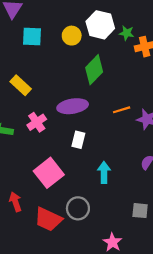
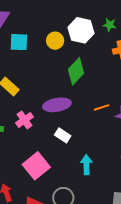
green star: (127, 33) -> (110, 25), moved
white rectangle: (78, 140) -> (63, 135), turned -70

